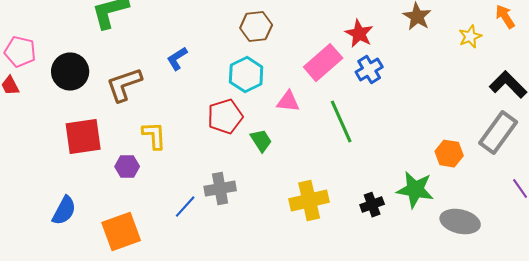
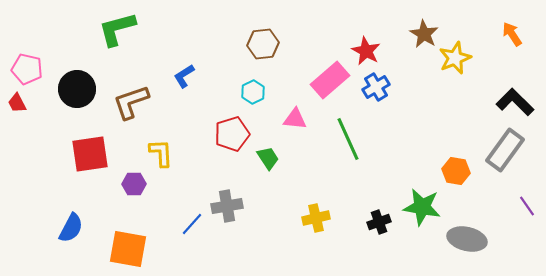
yellow star: (470, 37) -> (455, 58), moved, size x1.4
cyan hexagon: (246, 75) -> (253, 92), size x0.7
yellow cross: (309, 201) -> (316, 218), size x0.7
orange square: (121, 232) -> (128, 249), turned 30

